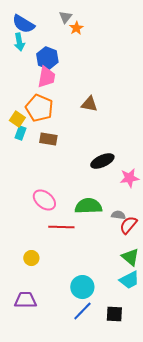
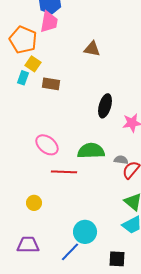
orange pentagon: (39, 108) -> (23, 40), moved
yellow square: (17, 119) -> (33, 64), moved
black ellipse: (102, 161) -> (105, 106), turned -50
blue line: (82, 311) -> (70, 252), moved

